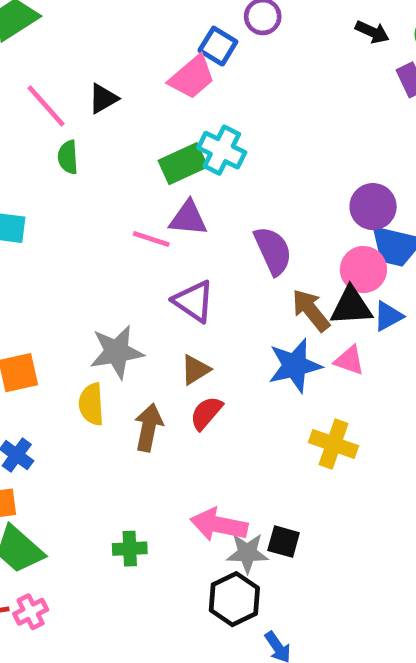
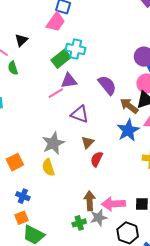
pink line: (151, 239) -> (56, 93), turned -35
brown arrow: (149, 427) -> (90, 201), moved
gray star: (247, 553) -> (99, 218), moved

